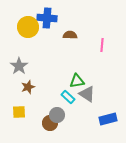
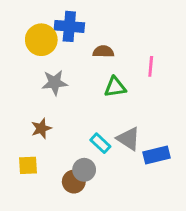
gray star: (19, 66) -> (55, 83), moved, turned 30
green triangle: (77, 81) -> (115, 87), moved
blue rectangle: (108, 119) -> (157, 155), moved

